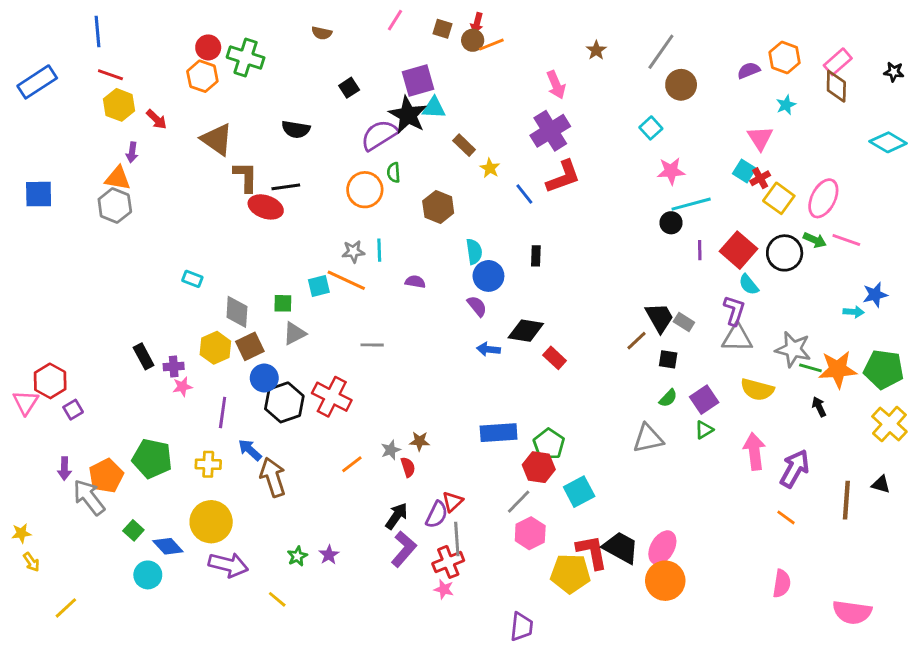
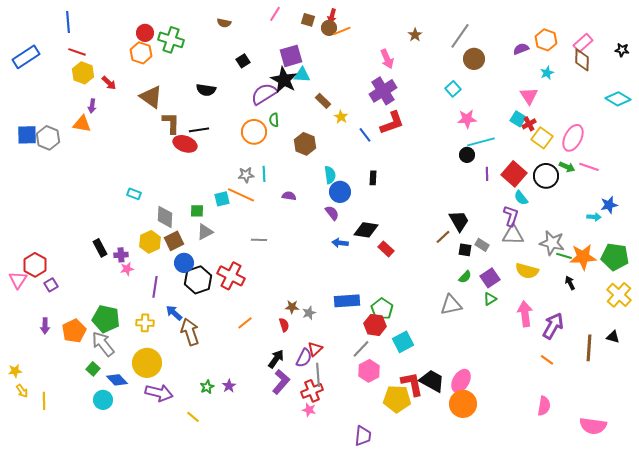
gray hexagon: (115, 206) -> (48, 138), moved
gray rectangle: (684, 322) -> (482, 245), moved
gray star: (391, 450) -> (309, 313), moved
gray arrow: (89, 497) -> (103, 344), moved
yellow line: (66, 608) -> (44, 401), moved, turned -48

